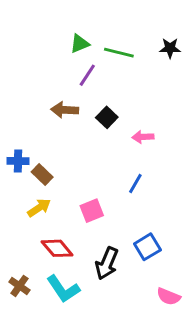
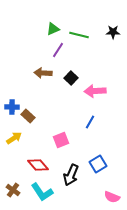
pink arrow: (143, 137) -> (95, 91), size x1.5
yellow arrow: (39, 208) -> (14, 138), moved

